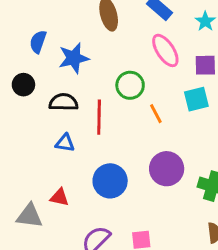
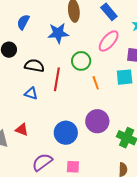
pink ellipse: (165, 50) -> (109, 41), turned 65
blue star: (74, 58) -> (58, 33), moved
blue circle: (110, 181) -> (66, 133), moved

